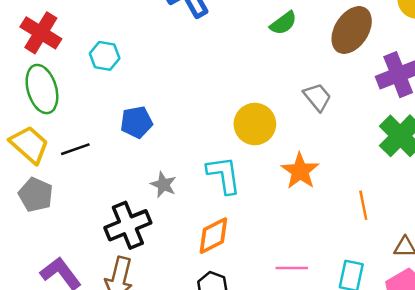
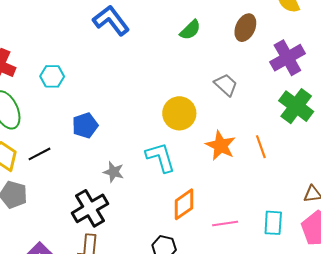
brown ellipse: (352, 30) -> (245, 28), size x0.7
orange line: (363, 205) -> (261, 147), moved
orange diamond: (213, 236) -> (184, 204), moved

